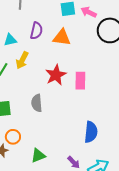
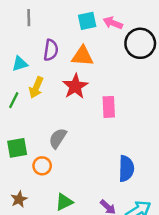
red star: (56, 75) -> (75, 86), moved
gray semicircle: (37, 103) -> (58, 138), turned 42
orange circle: (13, 137) -> (42, 166), moved

